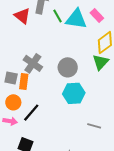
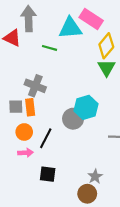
pink rectangle: (97, 15) -> (91, 19), size x1.5
green line: (58, 16) -> (50, 48), moved, turned -32
gray circle: (68, 67) -> (73, 119), moved

